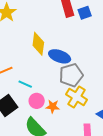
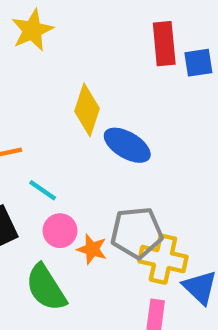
gray pentagon: (71, 75) -> (137, 233), moved
yellow cross: (77, 97) -> (163, 259), moved, turned -30

